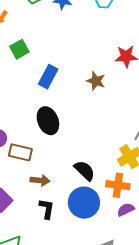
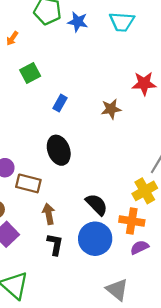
blue rectangle: (48, 77) -> (60, 103), size x0.7
brown star: (96, 81) -> (111, 109), turned -30
brown arrow: (40, 180) -> (49, 214), turned -108

